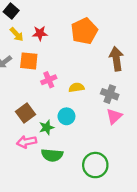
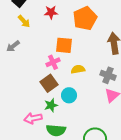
red star: (40, 33) -> (51, 12), moved
orange square: (29, 61) -> (64, 45), moved
brown square: (25, 113) -> (49, 83), moved

